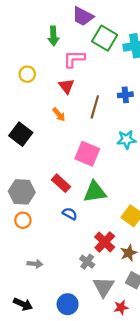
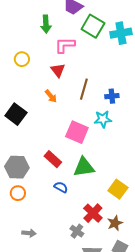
blue cross: (125, 95) -> (112, 96), moved
cyan star: (126, 140) -> (103, 119), moved

